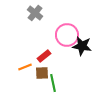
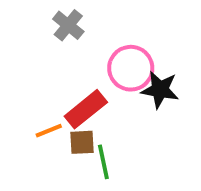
red rectangle: (44, 56) -> (86, 109), size x1.5

